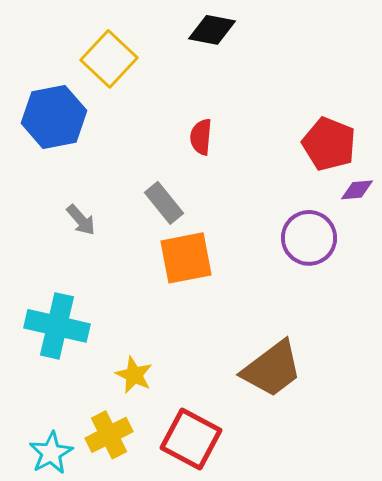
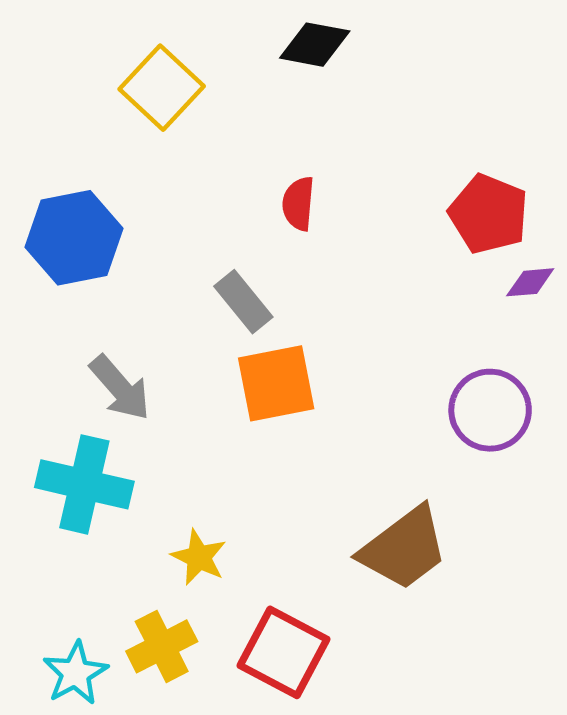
blue hexagon: (54, 117) -> (74, 238), moved
gray arrow: (81, 220) -> (120, 388), moved, size x1.4
purple circle: (309, 238) -> (490, 410), moved

